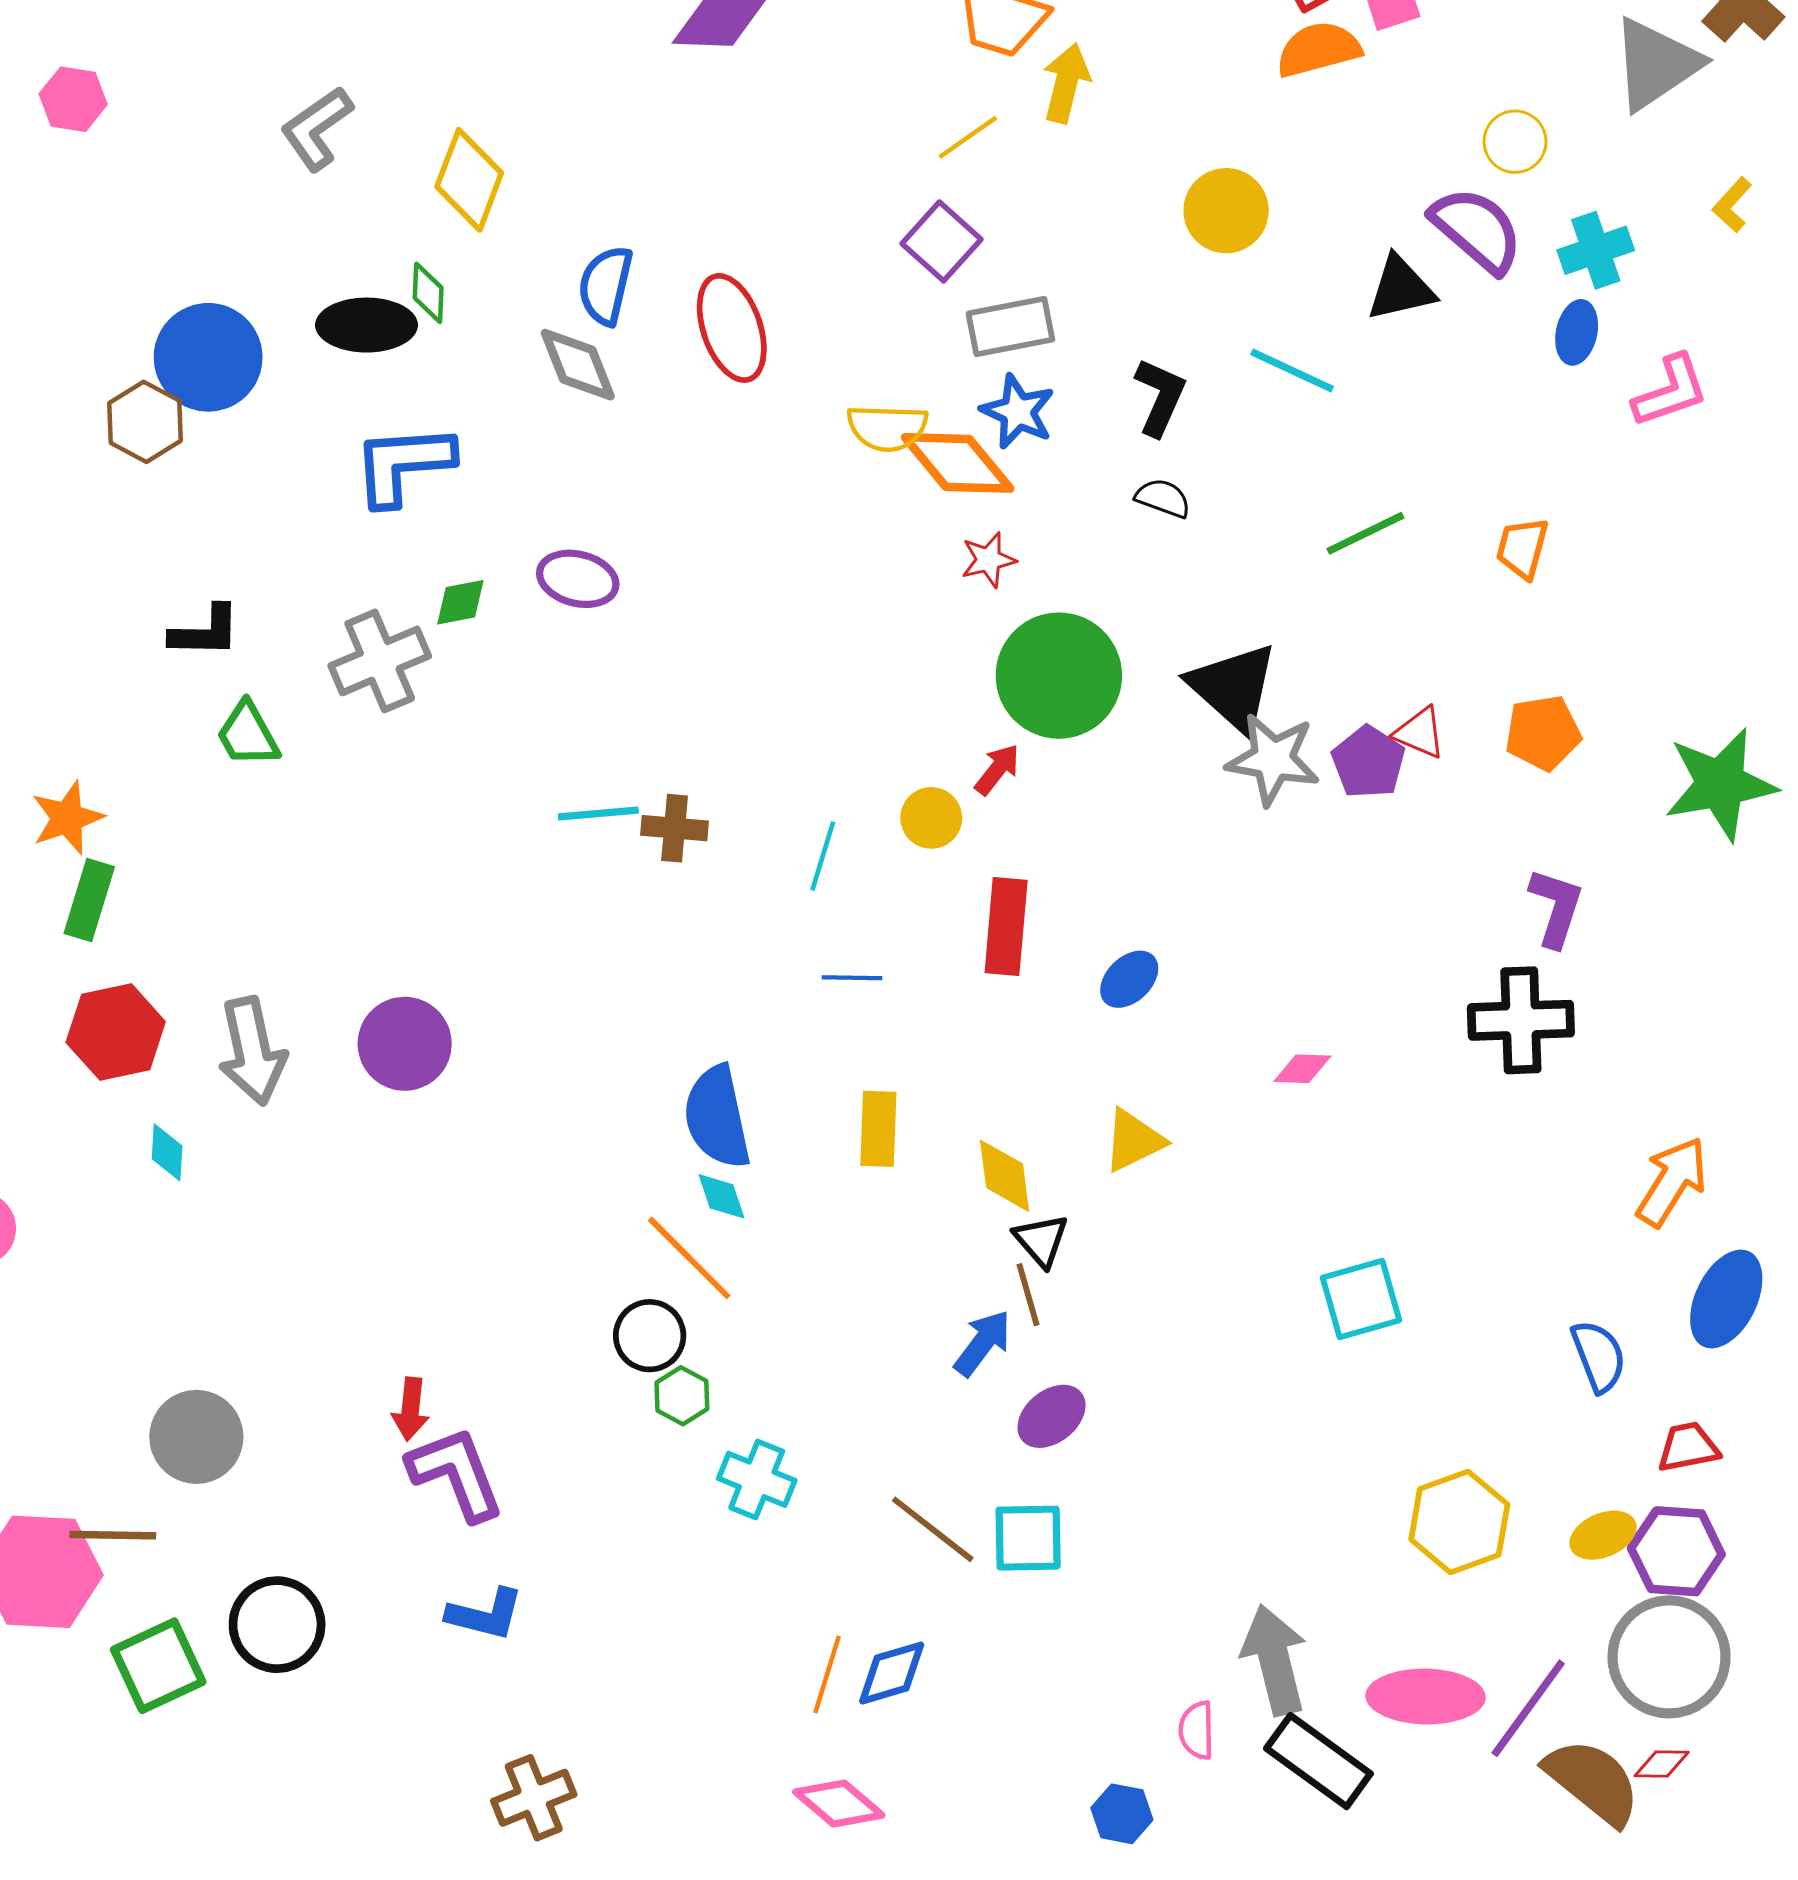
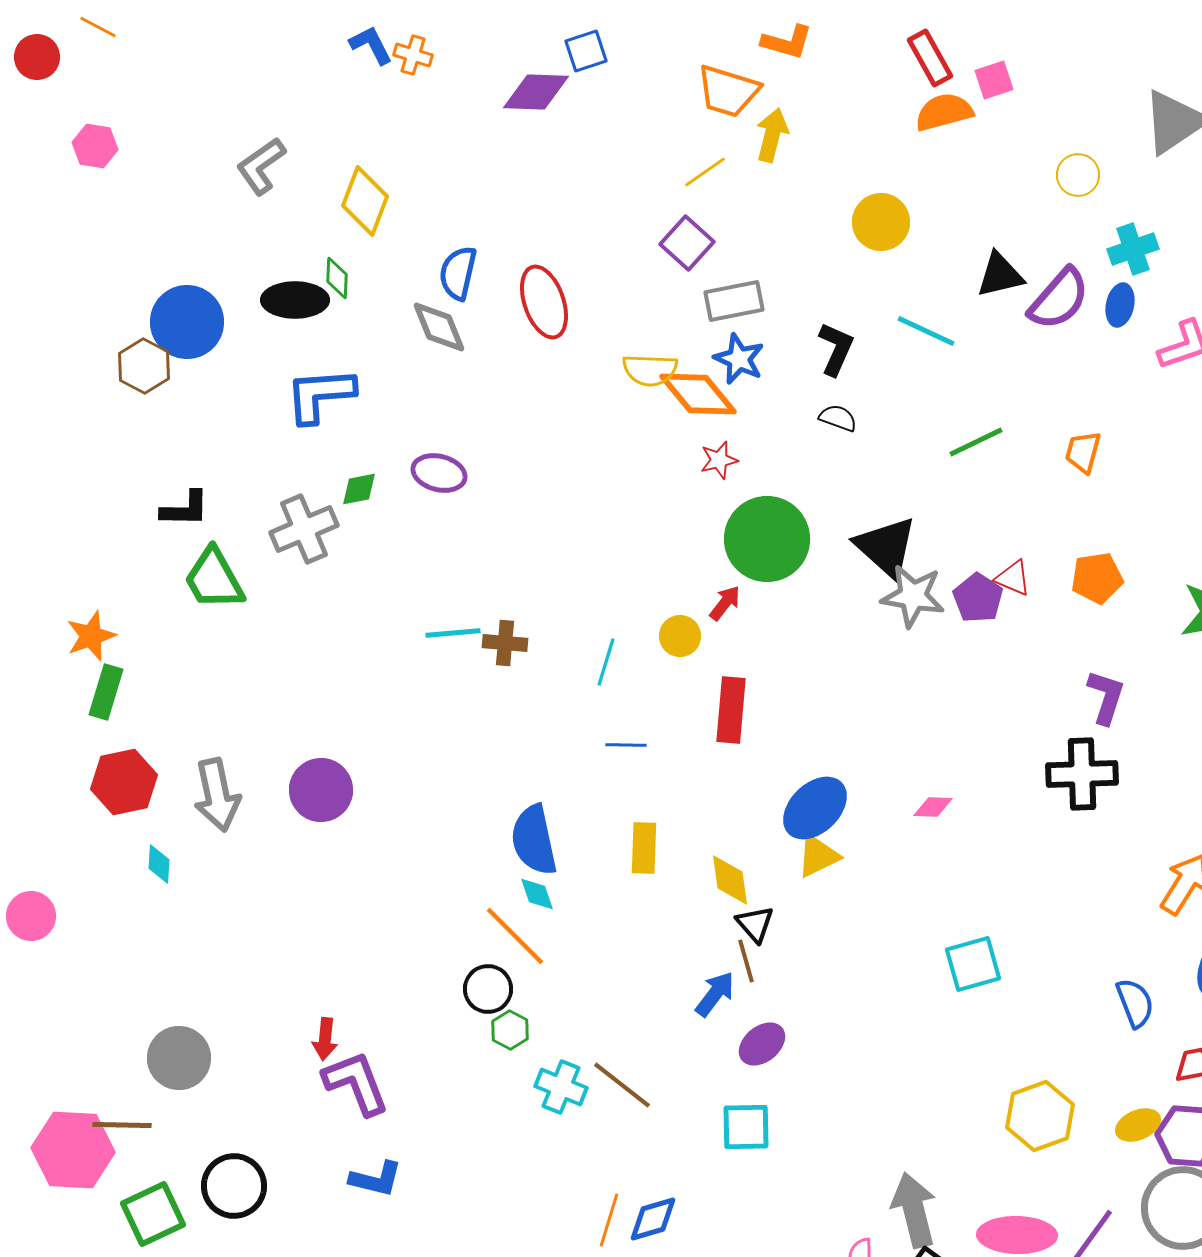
purple semicircle: (1477, 230) -> (1059, 299), moved, turned 90
green trapezoid: (248, 734) -> (214, 579), size x1.4
blue ellipse: (1129, 979) -> (815, 808), moved, size x1.6
brown line: (933, 1529) -> (622, 1085), moved

